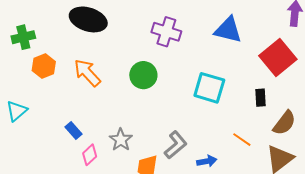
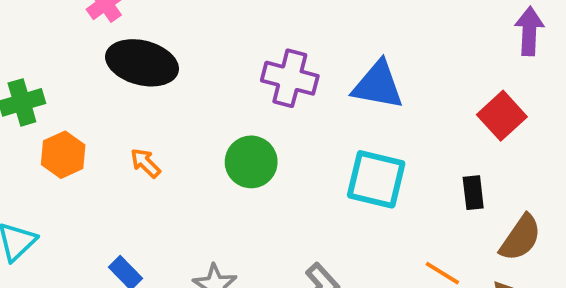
blue triangle: (228, 30) -> (378, 85), moved
red square: (278, 58) -> (502, 116), size x0.7
orange arrow: (87, 73) -> (145, 163), size x0.6

